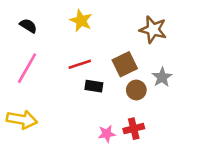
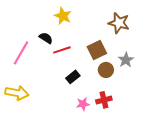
black semicircle: (28, 26) -> (46, 38), moved
black rectangle: (94, 86) -> (73, 77), moved, turned -48

